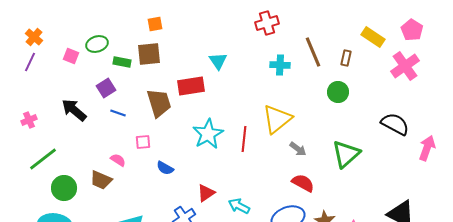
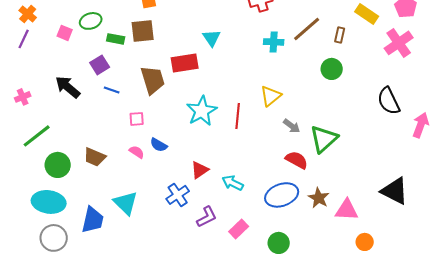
brown line: (313, 52) -> (307, 29), turned 72
yellow triangle: (277, 119) -> (271, 96), size x0.7
black semicircle: (395, 124) -> (389, 101), turned -144
green triangle: (346, 154) -> (324, 139), moved
pink semicircle: (118, 160) -> (137, 152), moved

